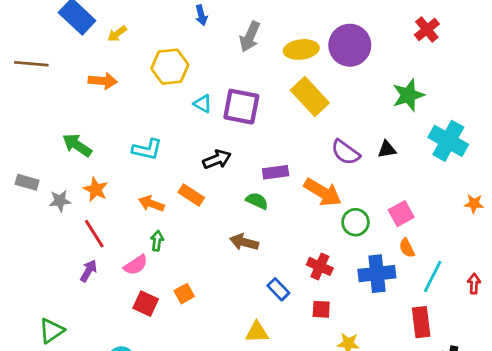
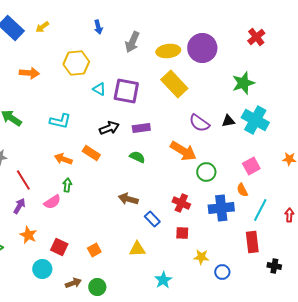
yellow arrow: (117, 34) -> (42, 27), moved
cyan cross: (448, 141) -> (255, 120), moved
purple rectangle: (276, 172) -> (141, 128), moved
orange star: (96, 189) -> (28, 235), moved
pink square: (401, 214) -> (251, 166), moved
brown arrow: (244, 242) -> (128, 199), moved
orange square: (184, 294) -> (94, 250), moved
red square: (146, 304) -> (59, 247), moved

